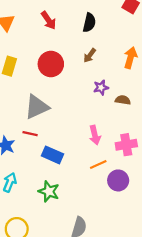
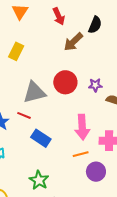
brown arrow: (90, 55) -> (73, 42), moved, size x1.5
red circle: (51, 64) -> (65, 82), moved
pink arrow: (95, 135) -> (82, 127), size x1.4
green star: (49, 191) -> (39, 180), moved

